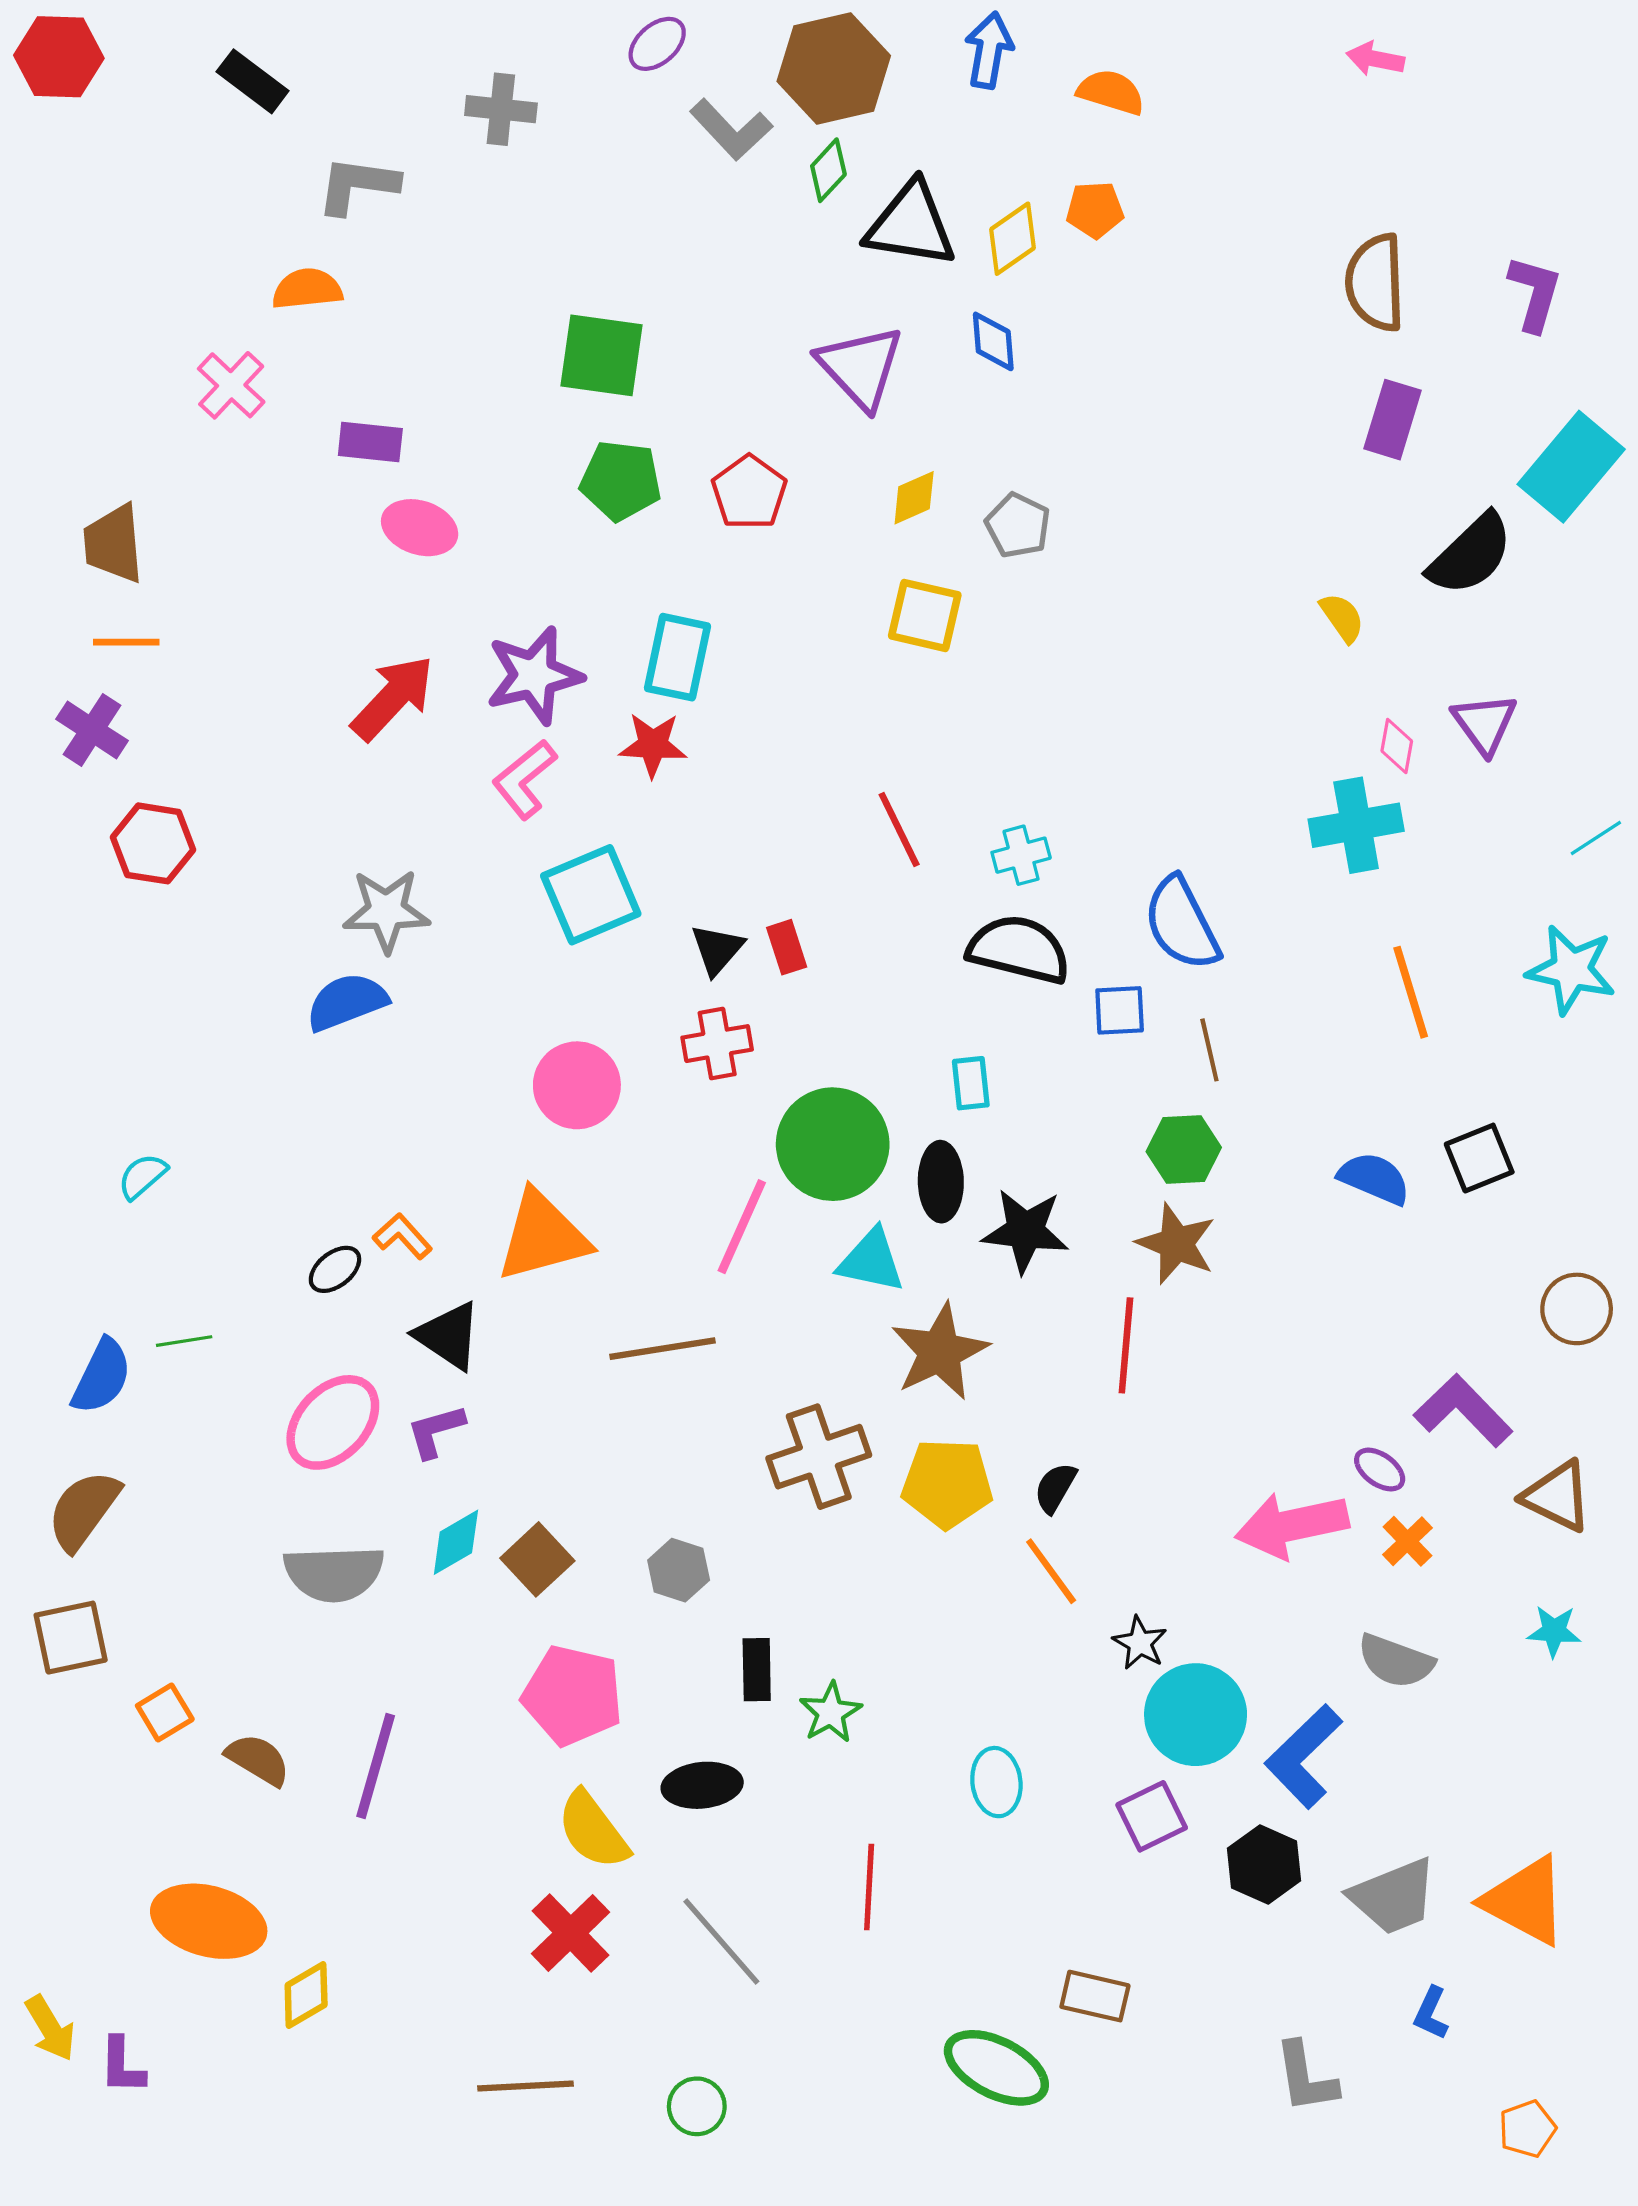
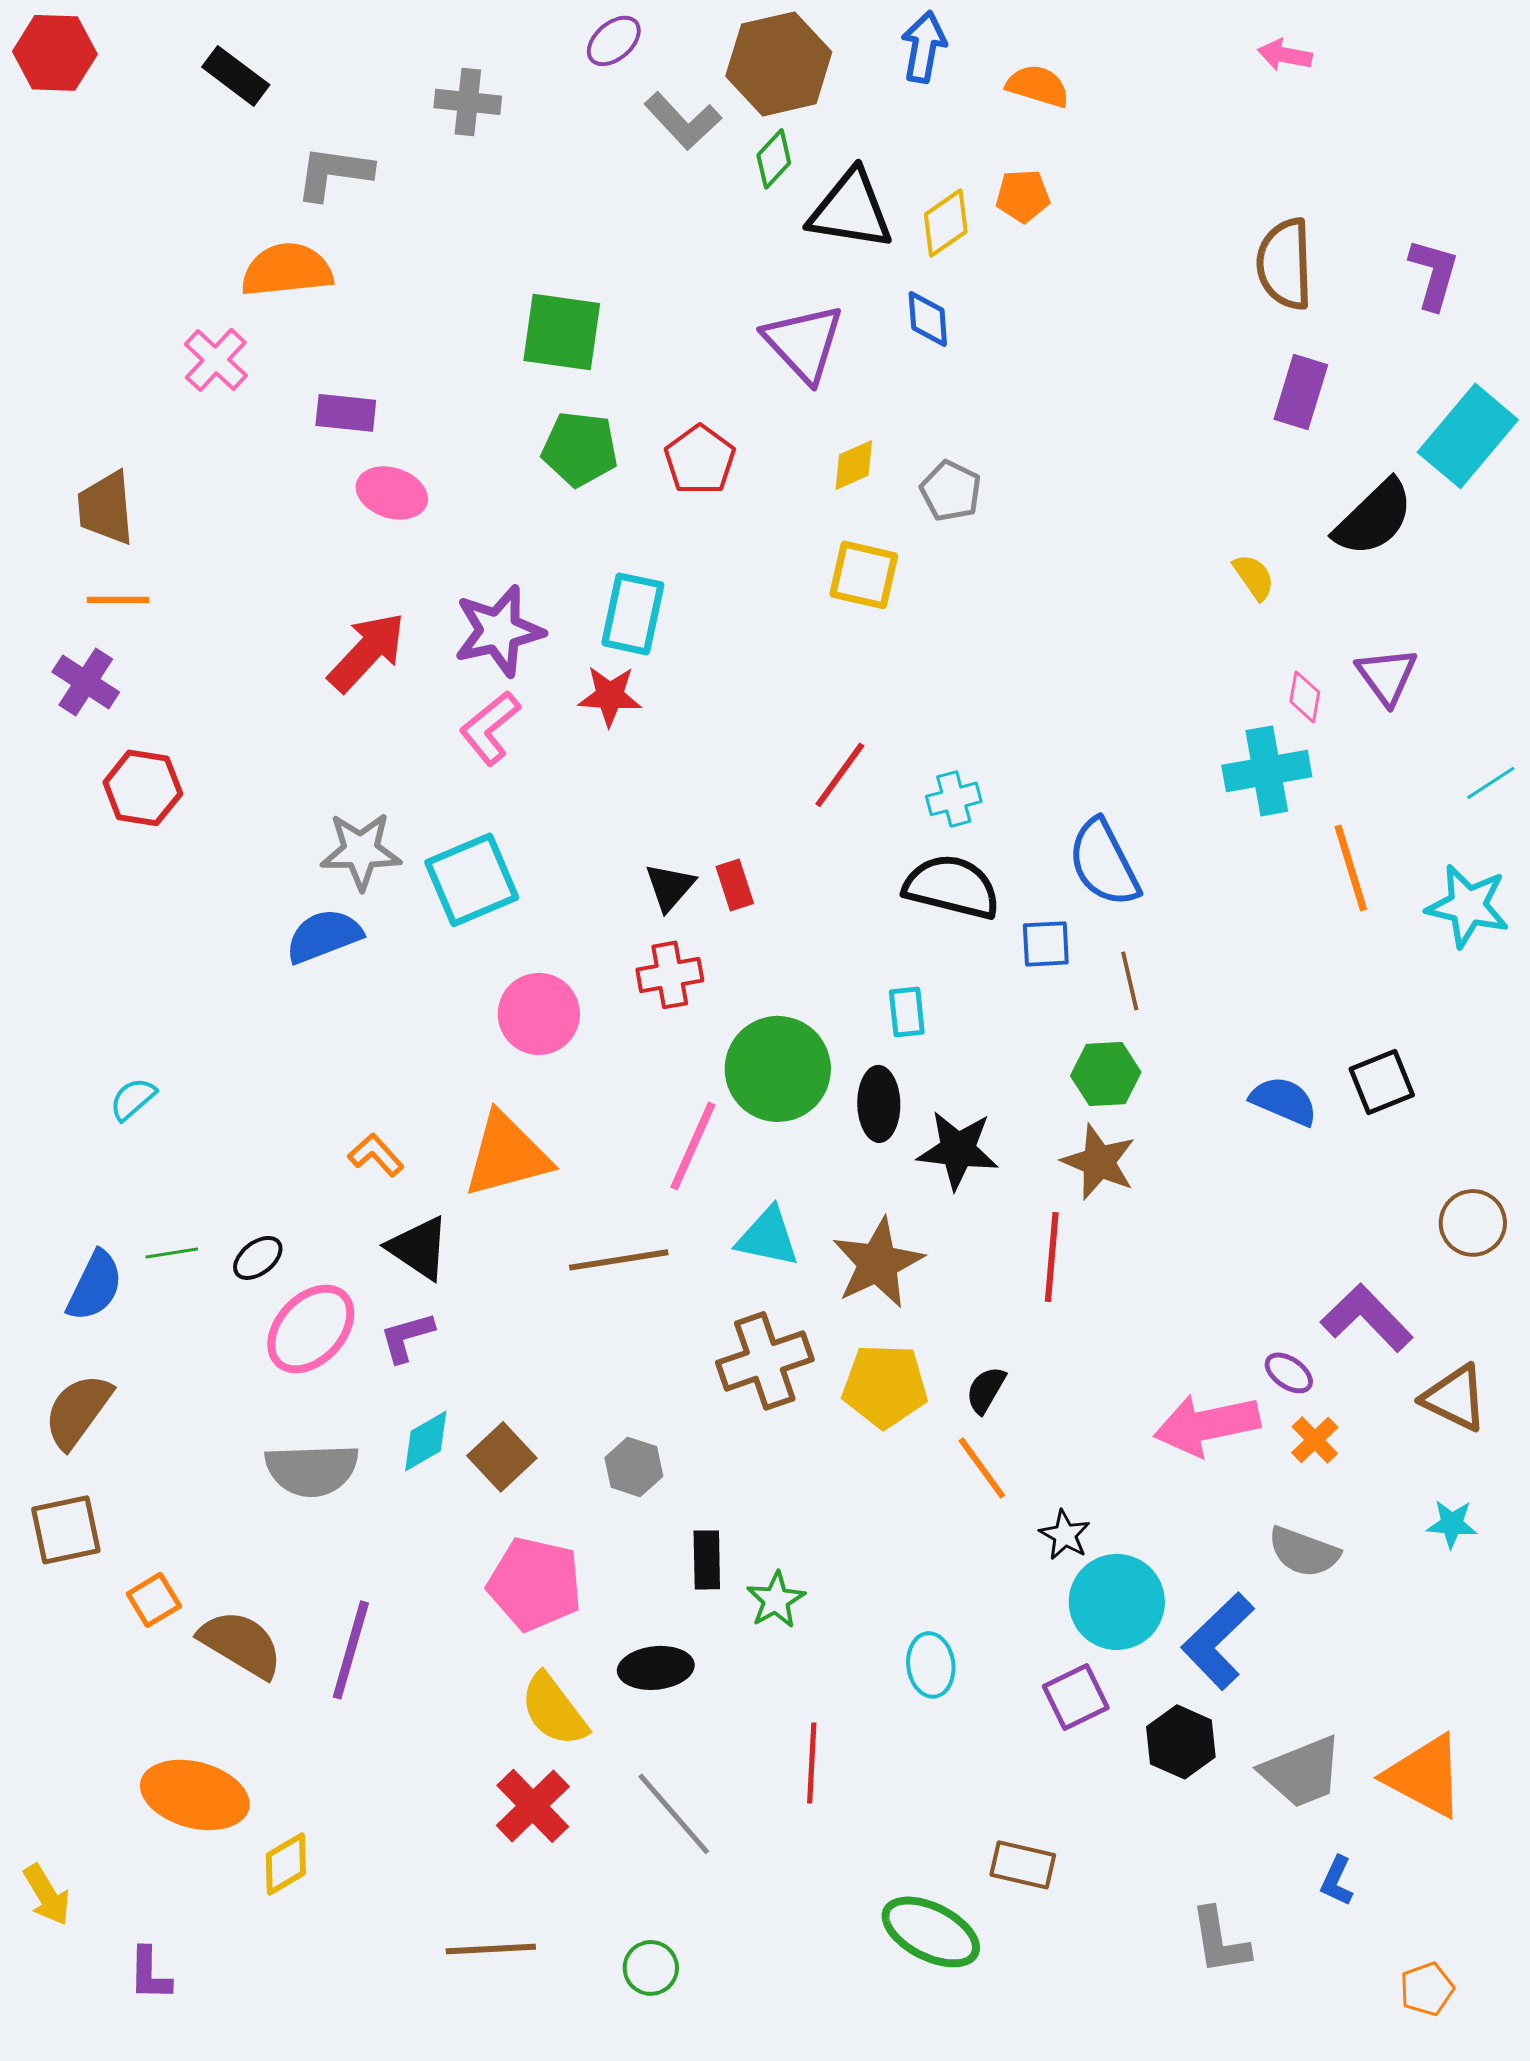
orange semicircle: (307, 289) -> (287, 270), size x1.4
red line: (899, 829) -> (840, 775), turned 62
cyan square: (591, 895) -> (472, 880), moved
orange line: (1411, 992) -> (1351, 868), moved
cyan triangle: (871, 1261) -> (768, 1237), moved
black ellipse: (335, 1269) -> (258, 1258), moved
brown semicircle: (258, 1760) -> (241, 1644), size x1.4
purple L-shape: (122, 2066) -> (150, 1974), moved

